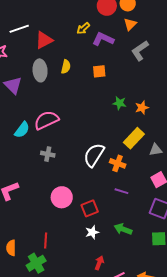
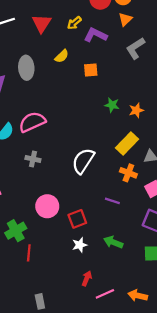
red triangle: (44, 40) -> (42, 23), moved, turned -30
yellow semicircle: (66, 67) -> (62, 56), moved, turned 32
orange cross: (118, 163) -> (128, 173), moved
green cross: (36, 263) -> (16, 231), moved

